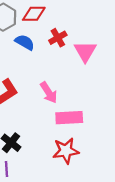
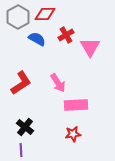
red star: (66, 151) -> (73, 134), size x0.7

